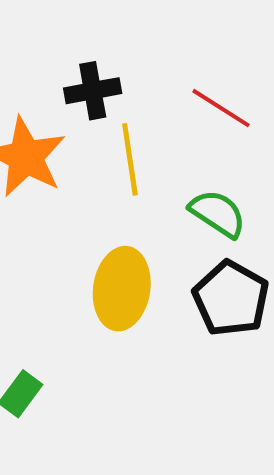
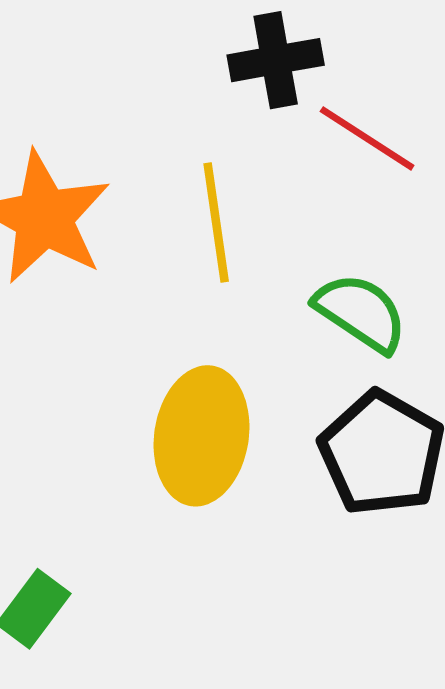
black cross: (93, 91) -> (276, 60), moved

